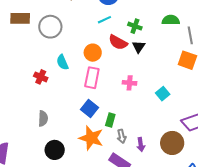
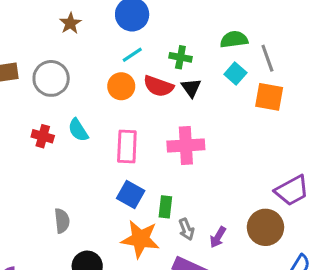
orange circle: (93, 53) -> (121, 86), moved
red cross: (41, 77) -> (43, 136), moved
pink cross: (130, 83) -> (186, 145), size x1.6
cyan square: (163, 94) -> (235, 73), moved
purple arrow: (141, 145) -> (218, 237), turned 48

